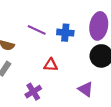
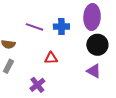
purple triangle: (86, 89) -> (94, 71), moved

